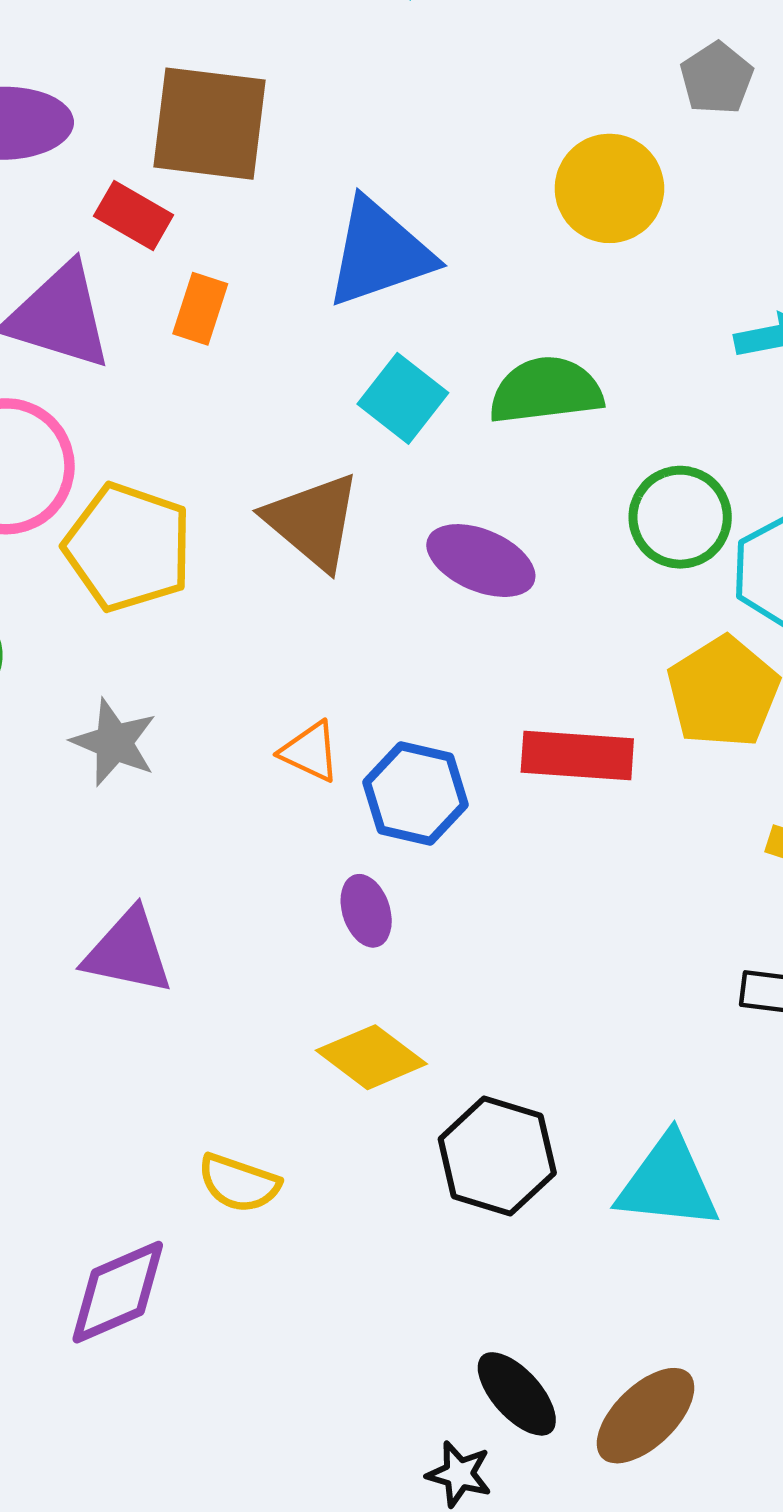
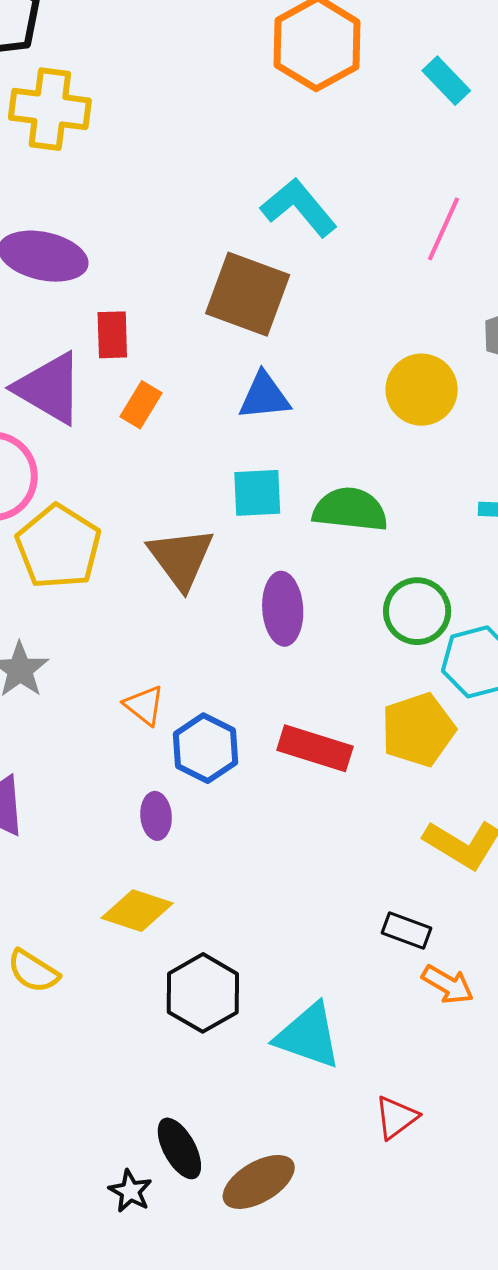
brown square: (210, 124) -> (248, 294), moved
red rectangle: (134, 215) -> (112, 335), turned 45
blue triangle: (379, 253) -> (264, 396), size x0.7
cyan square: (403, 398) -> (257, 493), turned 36
purple ellipse: (481, 561) -> (283, 609), turned 50
yellow diamond: (371, 1057) -> (137, 911), turned -32

